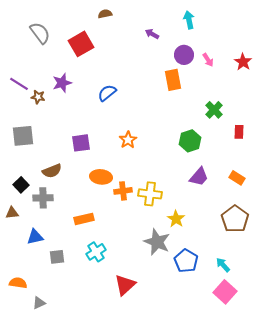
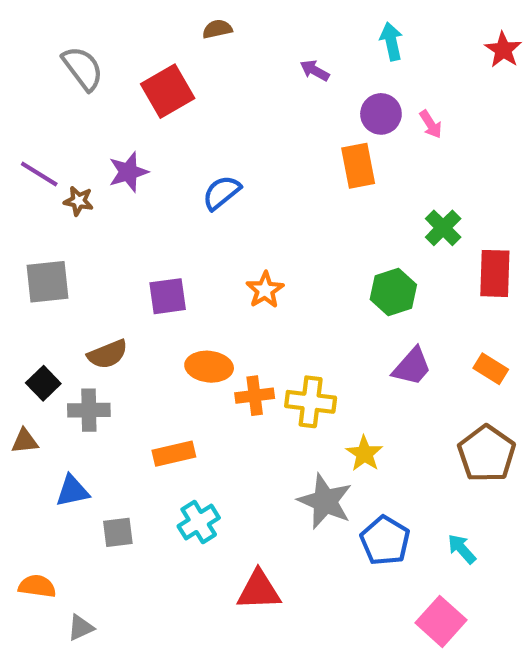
red star: (243, 62) -> (503, 50), moved
red rectangle: (239, 132) -> (495, 273), size x1.6
red triangle: (125, 285) -> (259, 590), turned 40
pink square: (225, 292) -> (441, 621), moved

